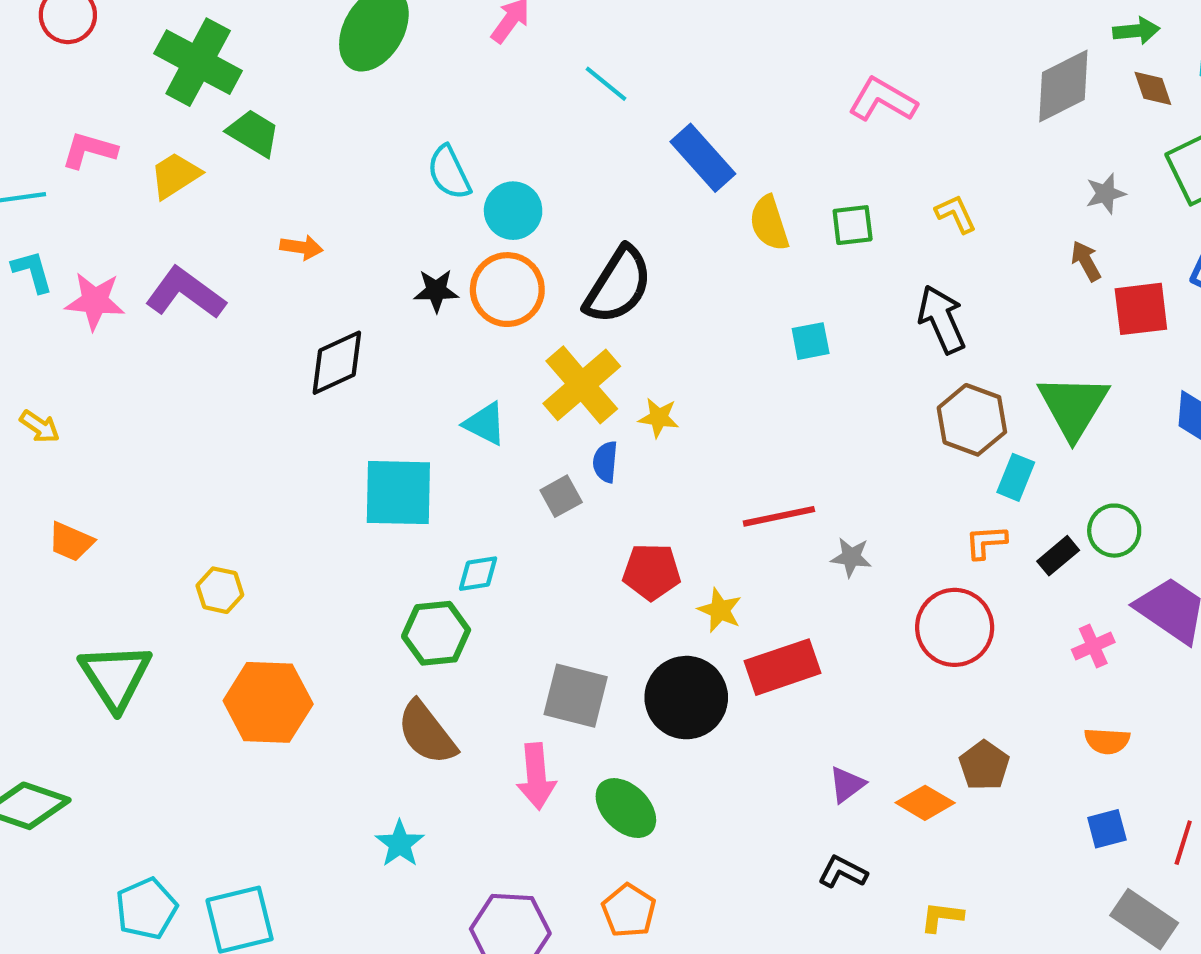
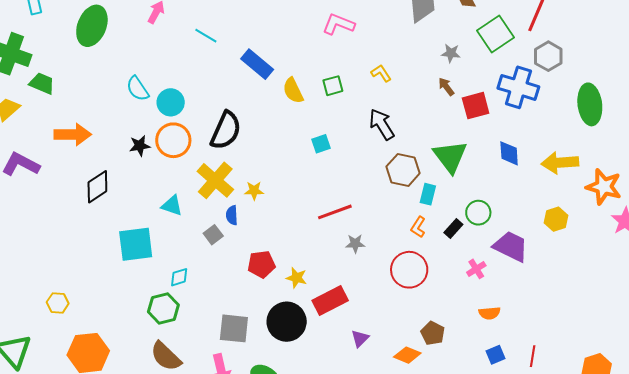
gray star: (1106, 194) -> (451, 53), turned 30
orange arrow: (301, 247) -> (73, 134), size x1.8
red line: (779, 516) -> (335, 212), moved
orange L-shape: (986, 542) -> (418, 227), turned -45
purple triangle: (847, 785) -> (360, 338), moved

